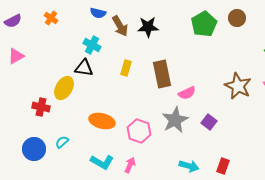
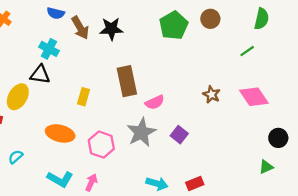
yellow rectangle: (126, 68) -> (83, 97), moved
brown star: (238, 86) -> (212, 94), size x0.6
red rectangle: (223, 166) -> (195, 184), turned 49

